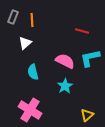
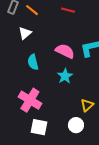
orange line: (32, 20) -> (32, 10), turned -48
red line: (82, 31) -> (68, 10), moved

